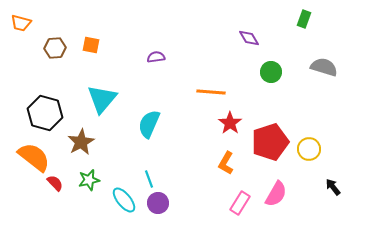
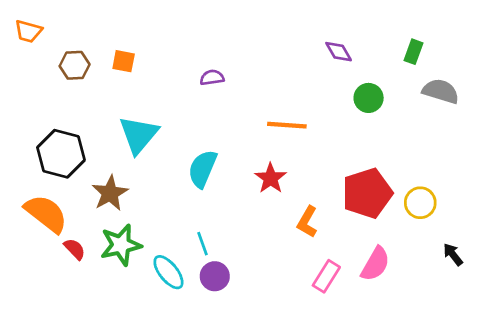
green rectangle: (304, 19) -> (413, 52), moved
red star: (230, 123) -> (271, 178), moved
green star: (89, 180) -> (121, 245), size x1.4

